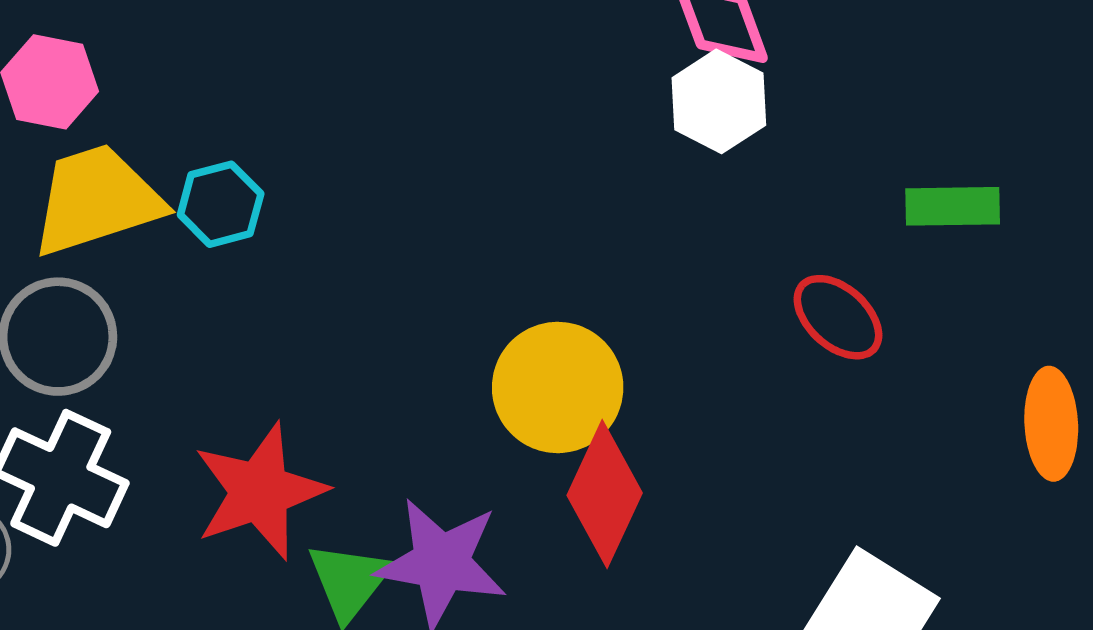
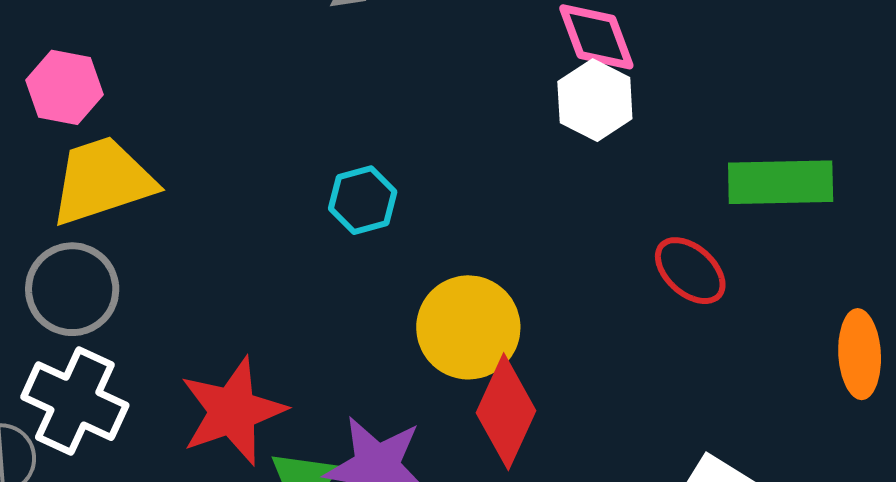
cyan hexagon: (221, 204) -> (363, 200), moved
green rectangle: (953, 206) -> (781, 182), size x1.4

